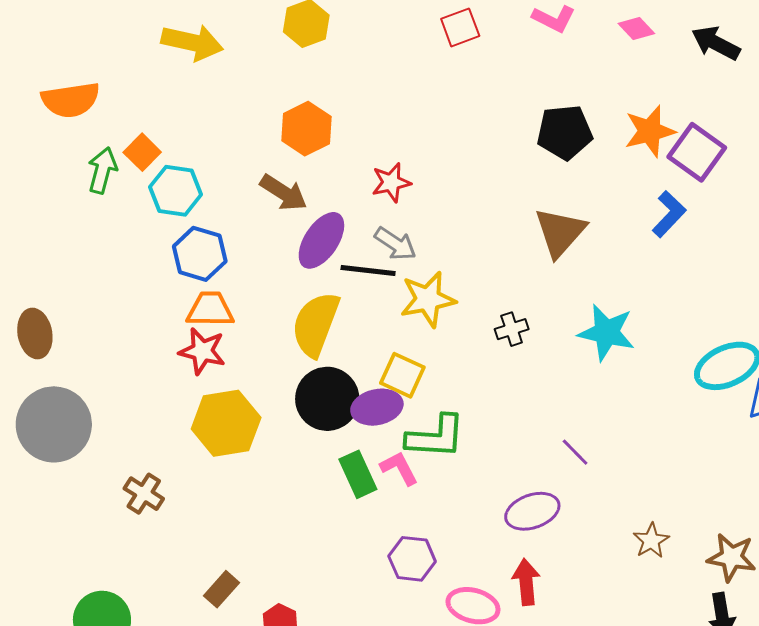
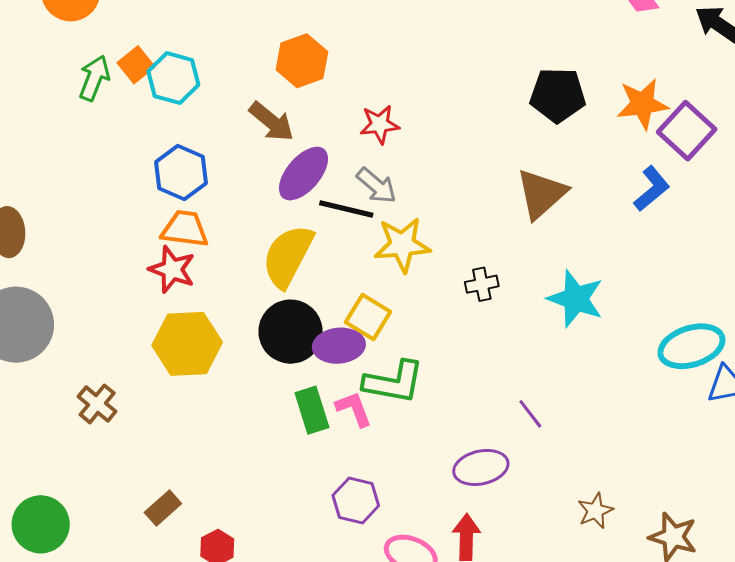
cyan hexagon: (176, 191) -> (173, 78), moved

